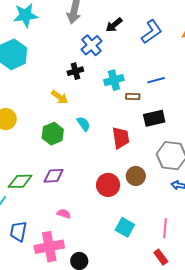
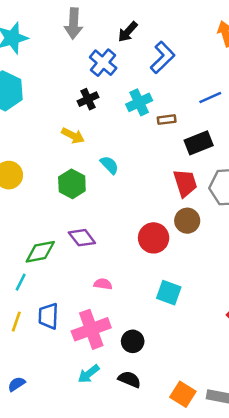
blue L-shape: (152, 32) -> (163, 57), moved
blue line: (156, 80) -> (210, 98), moved
red trapezoid: (121, 138) -> (185, 183), moved
purple diamond: (54, 176) -> (82, 238), turned 65
cyan square: (125, 227) -> (169, 293), moved

